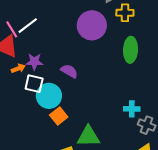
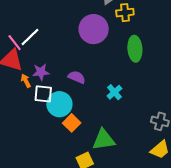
orange arrow: (18, 68) -> (26, 81), turned -88
cyan cross: (132, 109) -> (114, 92), moved, turned -35

